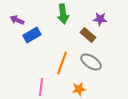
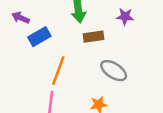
brown rectangle: (88, 35) -> (94, 37), moved, turned -49
orange line: (62, 63) -> (58, 71), moved

